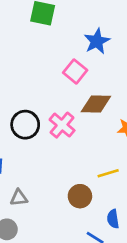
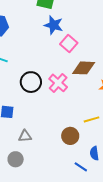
blue star: (97, 41) -> (54, 25), moved, turned -30

